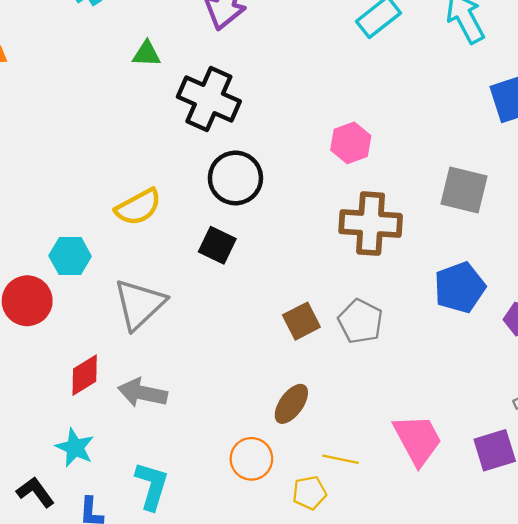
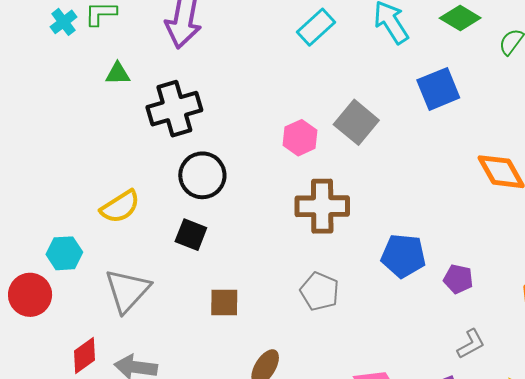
black cross: (209, 99) -> (174, 109), turned -36
gray square: (464, 190) -> (356, 122), moved, turned 30
blue pentagon: (460, 287) -> (403, 256), turned 30
brown square: (301, 321) -> (224, 302), moved, turned 32

